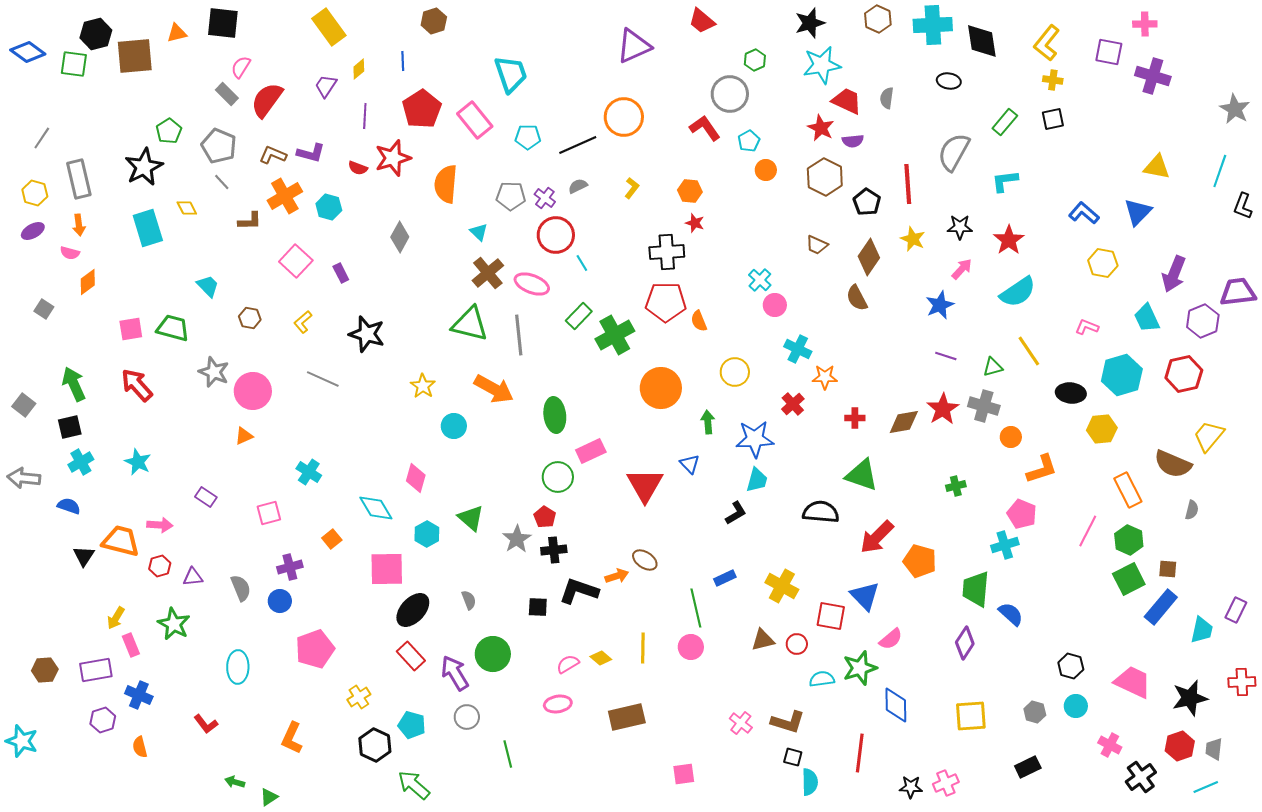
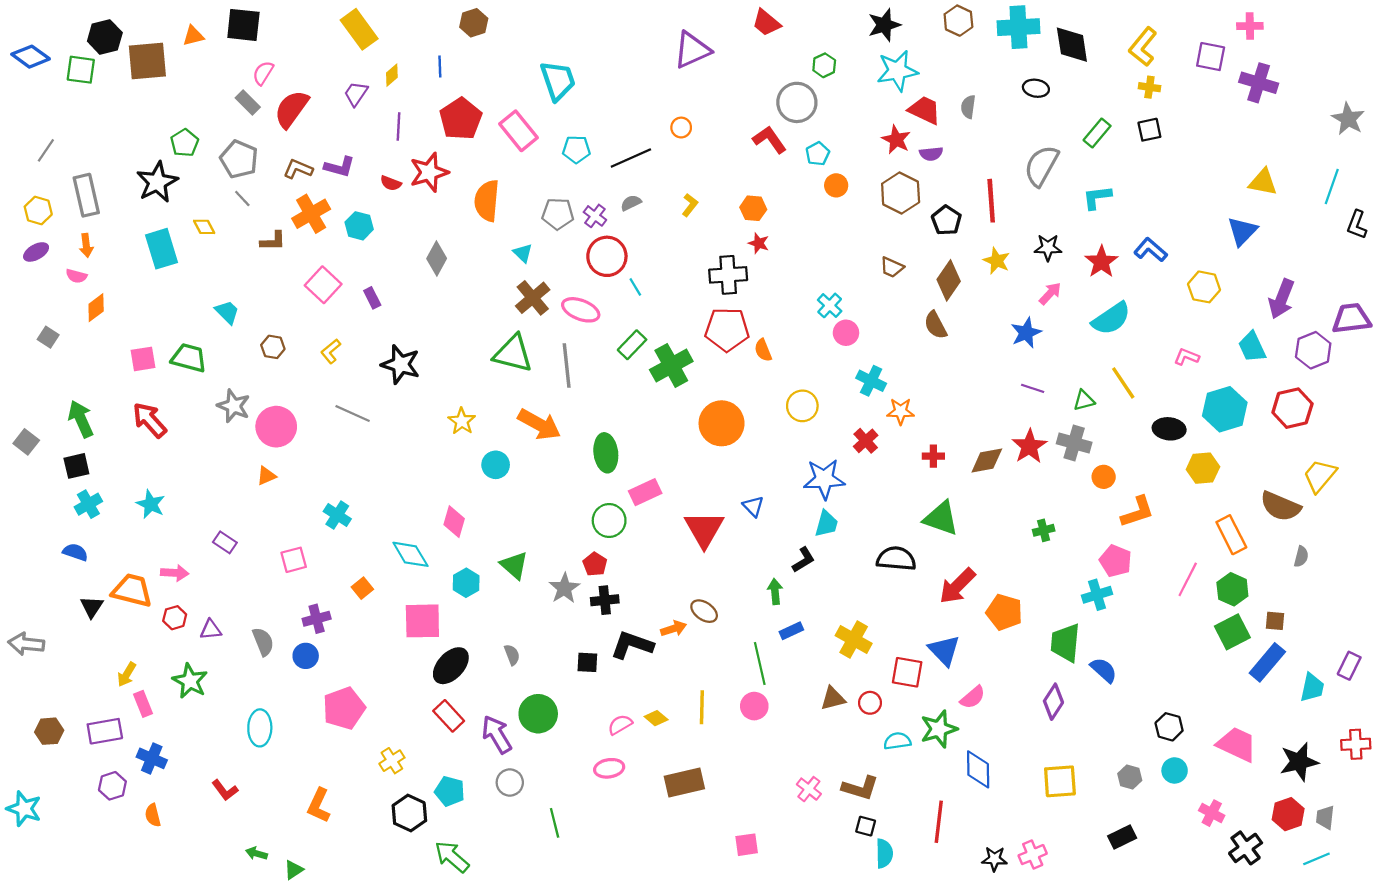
orange circle: (624, 117) -> (681, 128), size x0.5
blue L-shape: (1084, 213) -> (1151, 250), moved
green arrow: (708, 422) -> (775, 591), moved
gray arrow: (24, 478) -> (26, 644), moved

